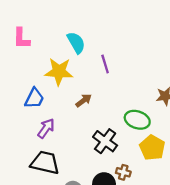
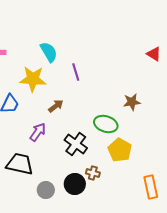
purple arrow: (46, 128) -> (38, 132), moved

